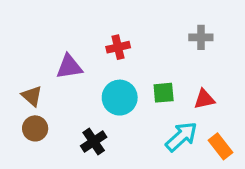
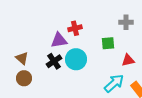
purple triangle: (69, 67) -> (59, 40), moved
green square: (164, 93) -> (108, 43), moved
black cross: (94, 141) -> (54, 61), moved

